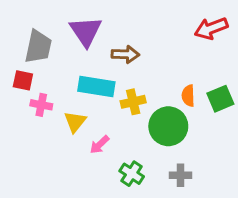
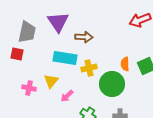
pink cross: (41, 105) -> (29, 88), moved

